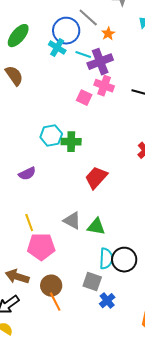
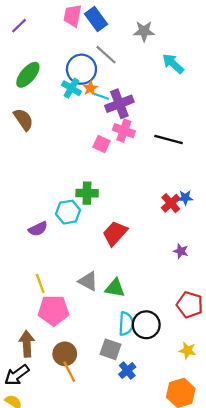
orange star: (108, 34) -> (90, 88), moved
cyan hexagon: (51, 136) -> (68, 212), moved
brown arrow: (17, 277) -> (27, 344), turned 70

